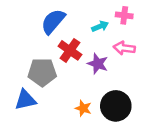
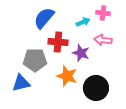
red cross: (70, 50) -> (58, 42), turned -30
orange star: (83, 108) -> (67, 76), moved, size x1.5

